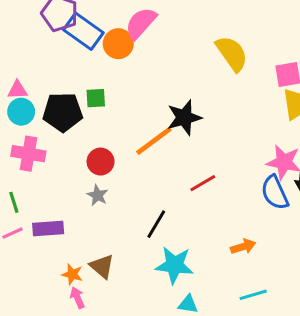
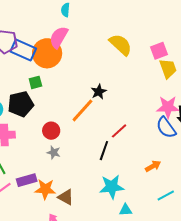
orange circle: (118, 44) -> (47, 53), size x1.5
green square: (96, 98) -> (35, 82), moved
black star: (184, 118) -> (99, 92), size x0.7
black line: (156, 224) -> (104, 151), moved
orange star: (72, 274) -> (45, 189), moved, size x1.5

